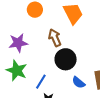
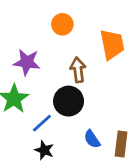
black circle: (66, 59) -> (69, 101), moved

